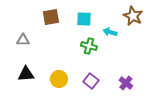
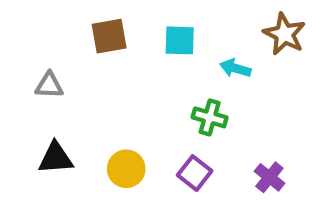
green cross: (89, 46) -> (210, 117), moved

